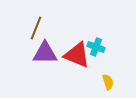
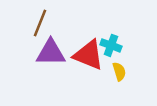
yellow semicircle: (108, 82) -> (119, 71), moved

